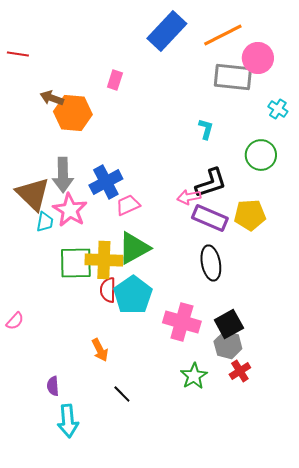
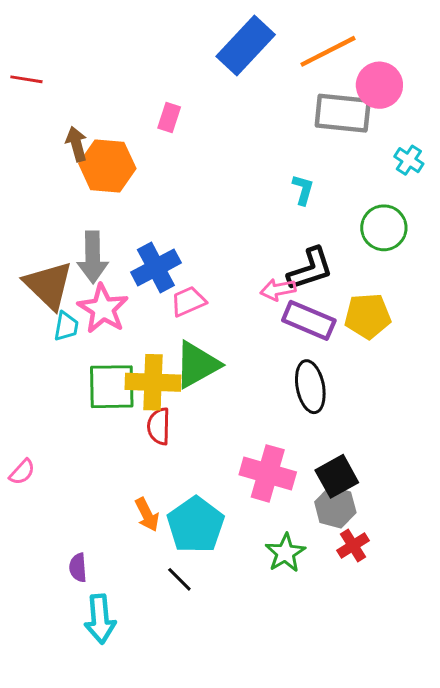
brown arrow: (52, 98) -> (76, 144), turned 55
cyan pentagon: (133, 295) -> (196, 525), moved

